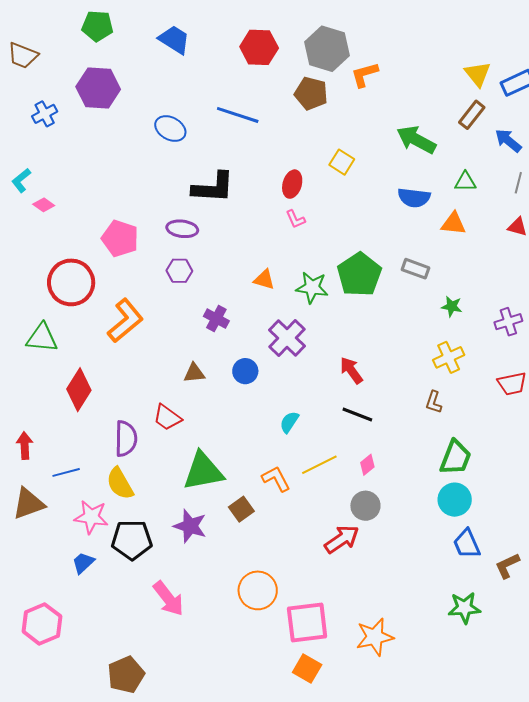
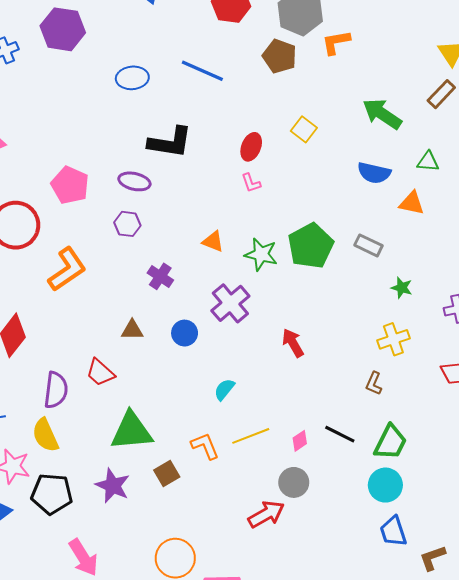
blue ellipse: (170, 129) -> (132, 78), turned -40
black line: (357, 414) -> (340, 434), moved

